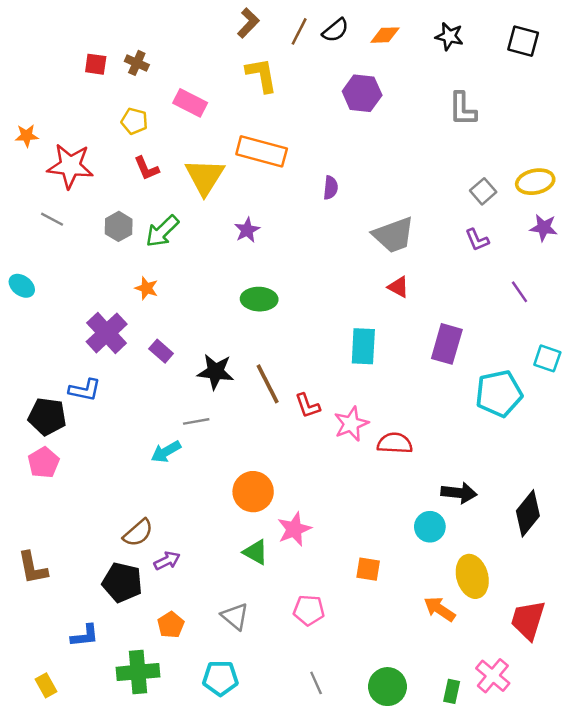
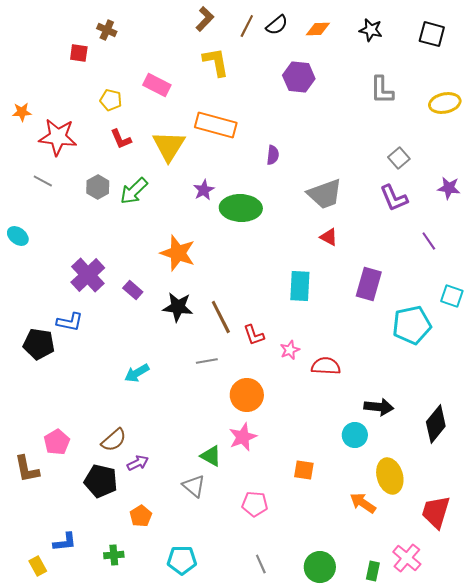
brown cross: (137, 63) -> (107, 30), moved
yellow ellipse: (535, 182) -> (445, 103), moved
purple L-shape: (477, 240) -> (394, 198), size x1.4
orange star: (147, 288) -> (178, 253), moved, size x1.8
green ellipse: (259, 299) -> (241, 208), moved, size x1.4
gray line: (196, 421) -> (207, 361), moved
pink star: (351, 424) -> (290, 350), size x0.7
pink pentagon: (44, 463) -> (57, 442), moved
orange circle: (253, 492) -> (247, 395), moved
gray triangle: (235, 616) -> (194, 486), moved
blue L-shape: (85, 636) -> (65, 542), moved
green cross: (138, 672) -> (114, 555), size x0.6

